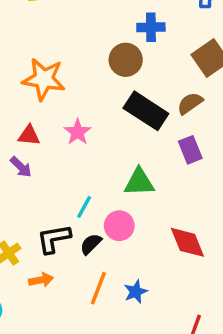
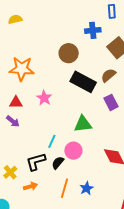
blue cross: (151, 27) -> (93, 30), moved

